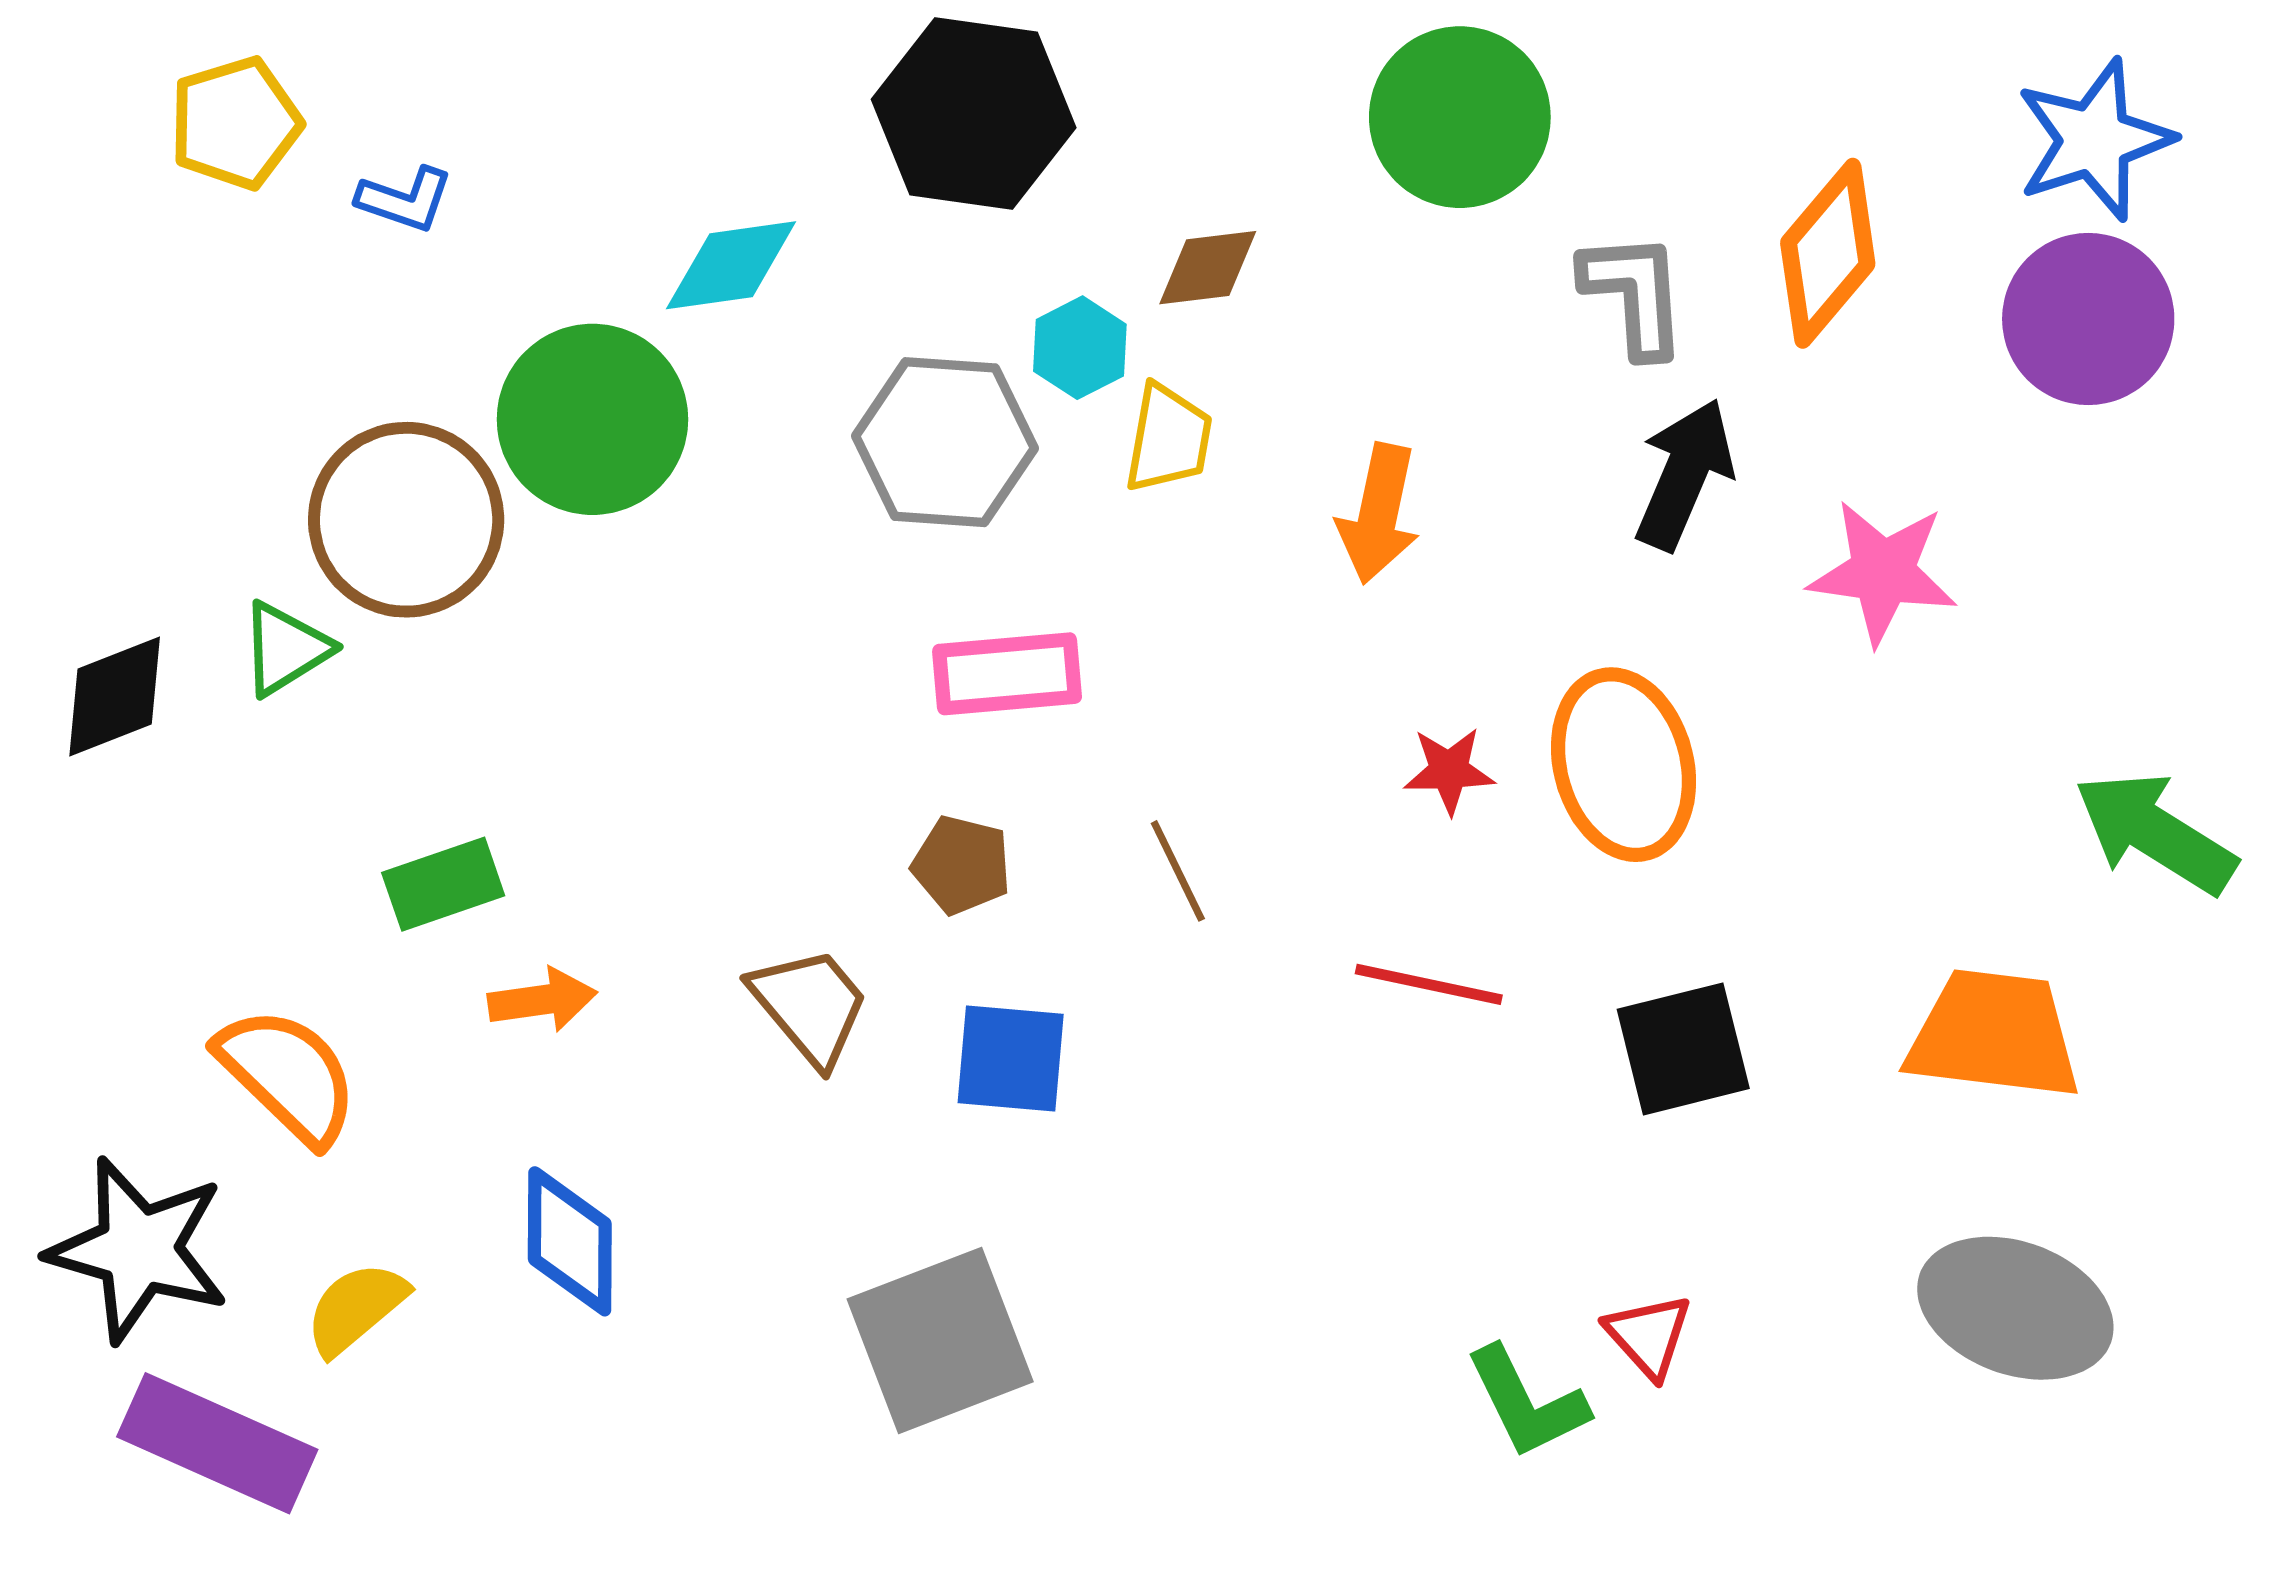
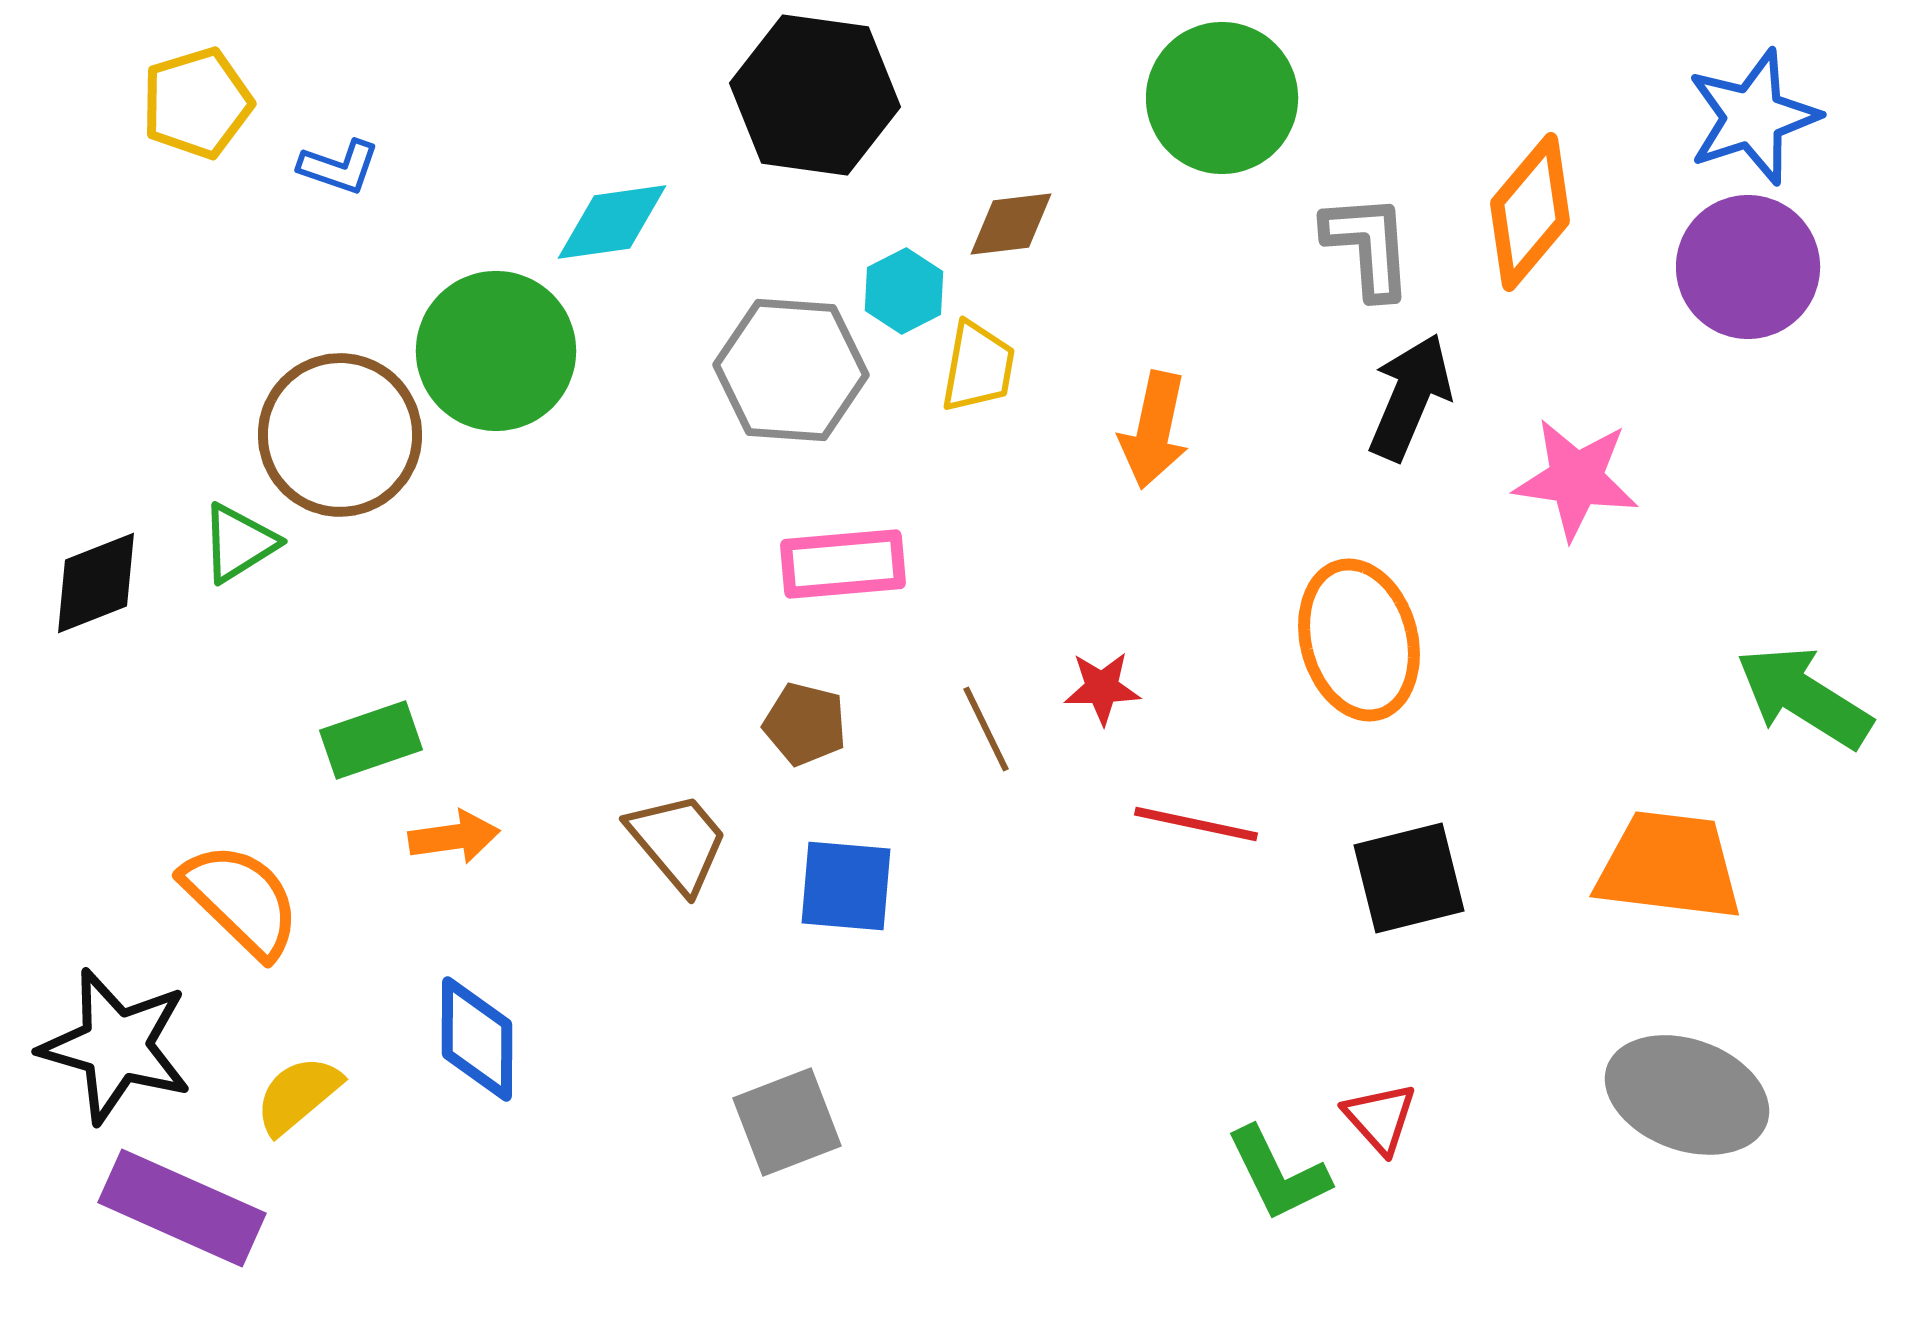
red star: (1449, 771) -> (1102, 688), moved
gray square: (940, 1340) -> (787, 1122), size x0.7

